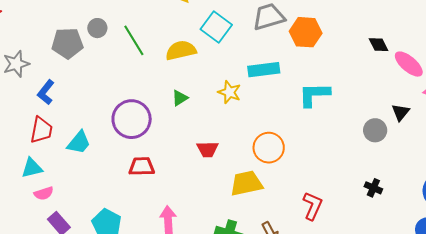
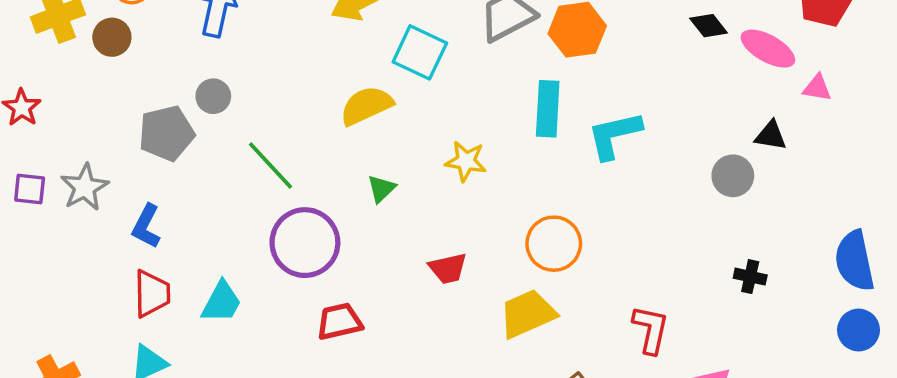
green line: (134, 40) -> (271, 165), moved
cyan rectangle: (264, 70) -> (548, 109), moved, turned -68
black triangle: (401, 112) -> (771, 136), turned -48

